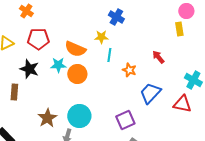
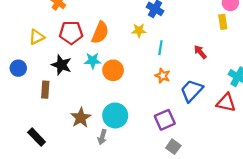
orange semicircle: (75, 49) -> (100, 33), moved, turned -90
cyan line: (109, 55) -> (160, 48), moved
orange star: (129, 70) -> (163, 76), moved

